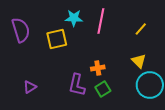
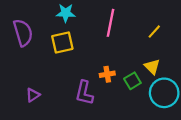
cyan star: (74, 18) -> (66, 13), moved
green square: (103, 89) -> (132, 81), moved

